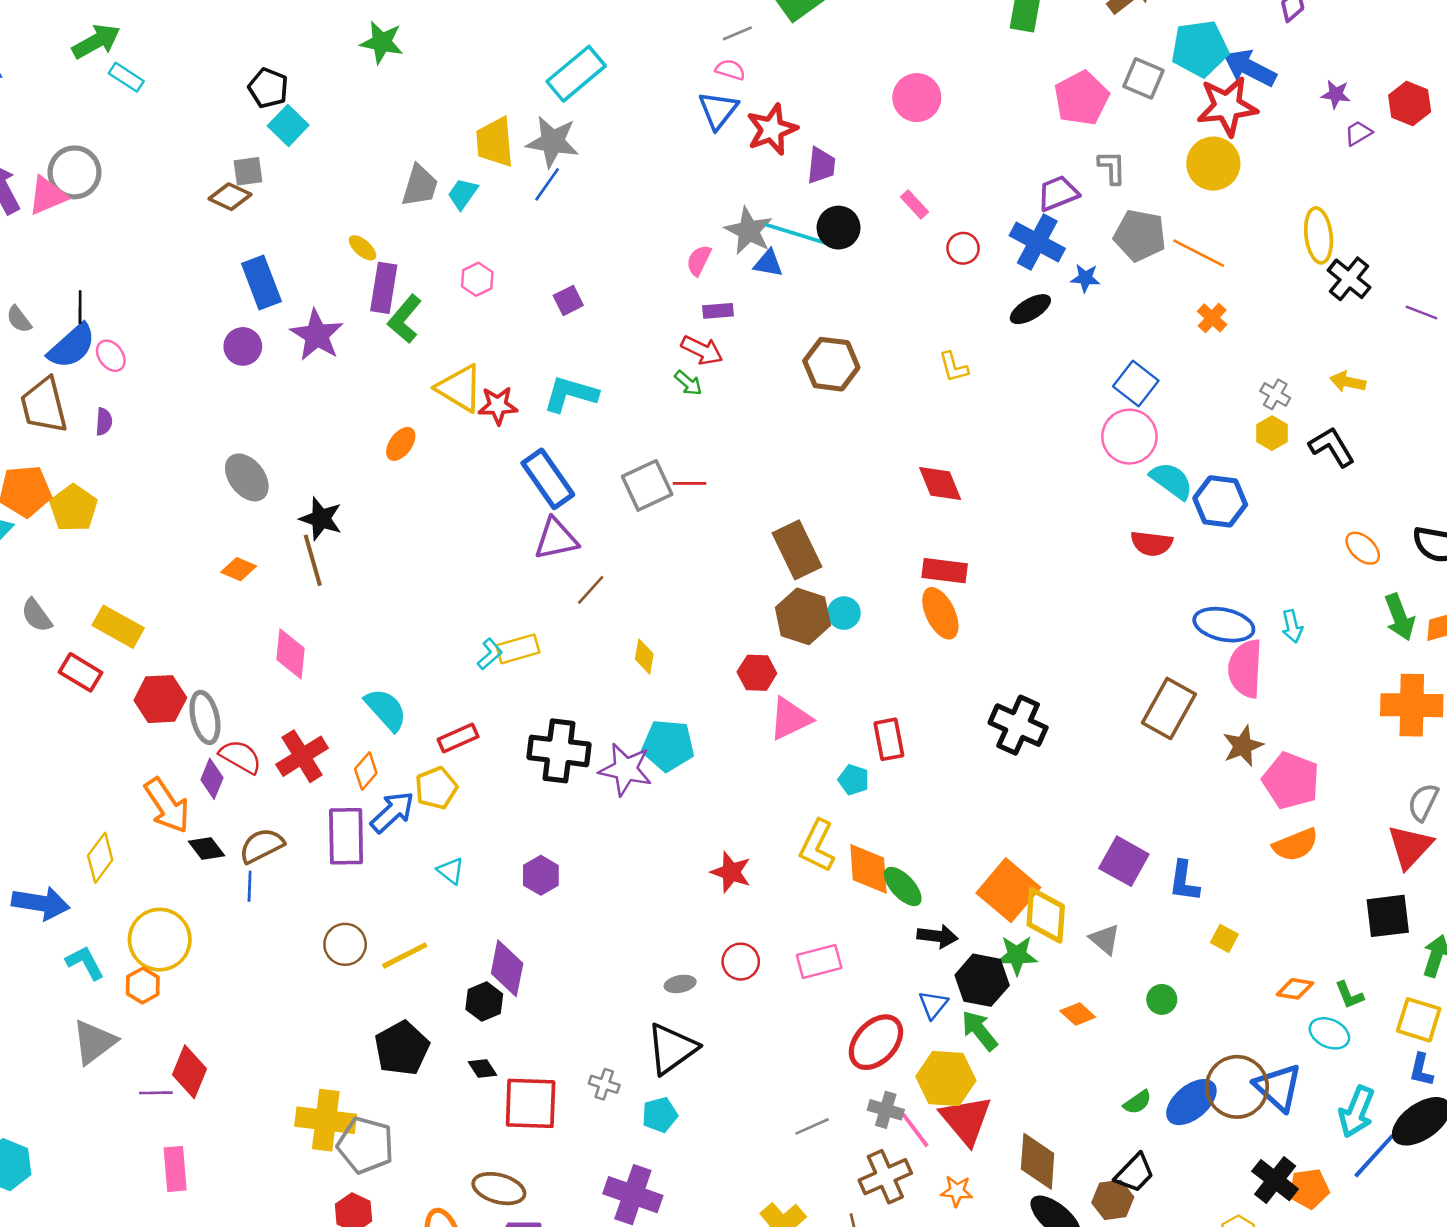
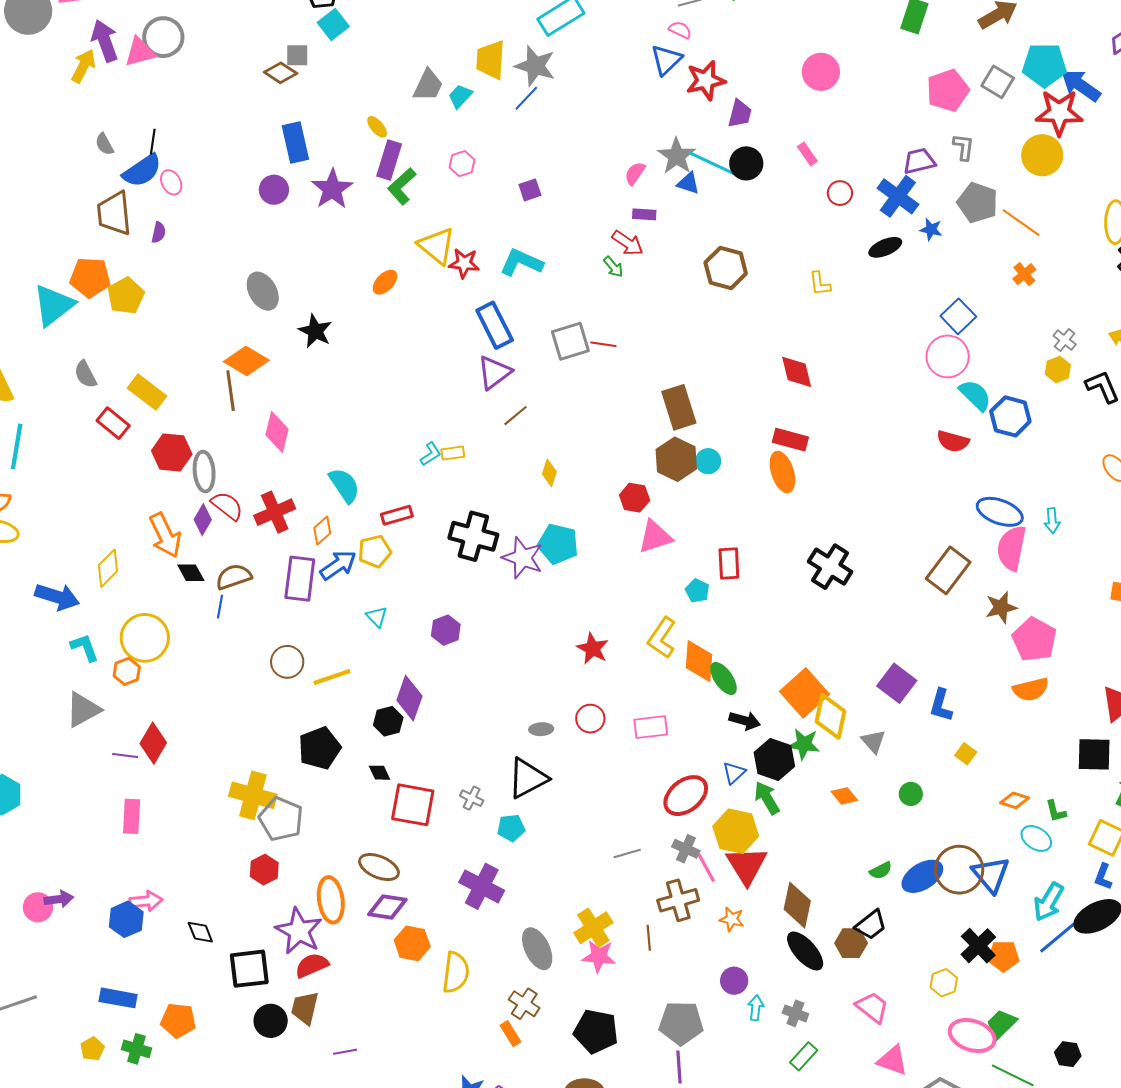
purple triangle: (556, 539) -> (494, 372), turned -33
brown line: (313, 560) -> (231, 391), moved
orange diamond: (239, 569) -> (246, 361), size x1.6
yellow rectangle: (518, 649) -> (453, 453), size x0.7

